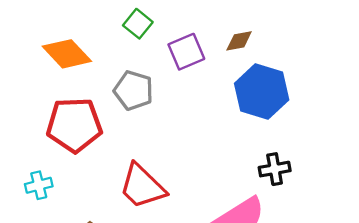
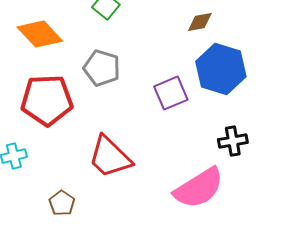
purple square: (186, 52) -> (171, 93), moved

